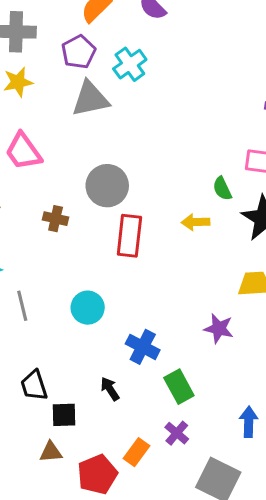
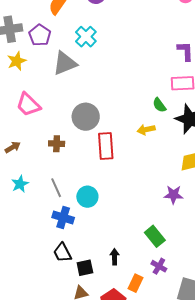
purple pentagon: (79, 52) -> (40, 35), moved
gray line: (22, 306) -> (56, 188), moved
blue cross: (143, 347) -> (63, 217), moved
black arrow: (110, 389) -> (115, 257), moved, turned 42

